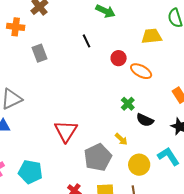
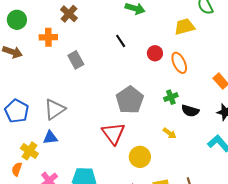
orange ellipse: (141, 71) -> (179, 63), turned 45
green cross: (128, 104) -> (171, 97), turned 32
gray pentagon: (98, 157) -> (130, 100), moved
yellow circle: (139, 165) -> (140, 157), moved

